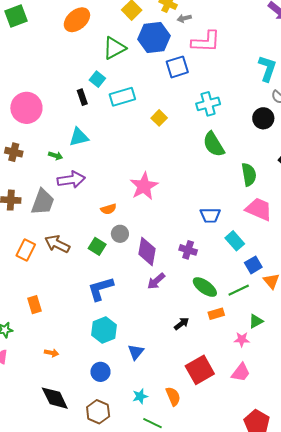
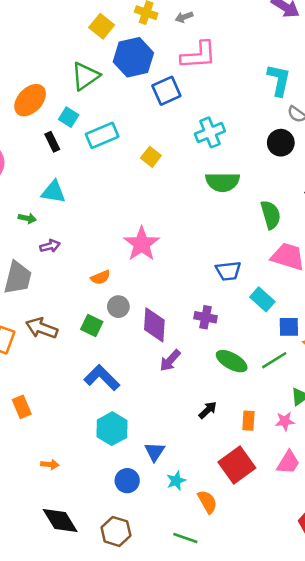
gray arrow: (184, 18) -> (184, 17), moved
orange ellipse: (77, 20) -> (30, 100), moved
cyan triangle: (79, 137) -> (54, 192), turned 30
green semicircle: (214, 144) -> (223, 182), turned -52
purple arrow: (71, 180) -> (50, 246), size x0.6
blue square: (253, 265) -> (289, 327), turned 36
blue L-shape: (101, 289) -> (102, 378), turned 68
orange rectangle: (216, 314) -> (248, 421), moved, turned -63
blue circle: (100, 372) -> (127, 481), moved
cyan star: (140, 396) -> (176, 481), moved

